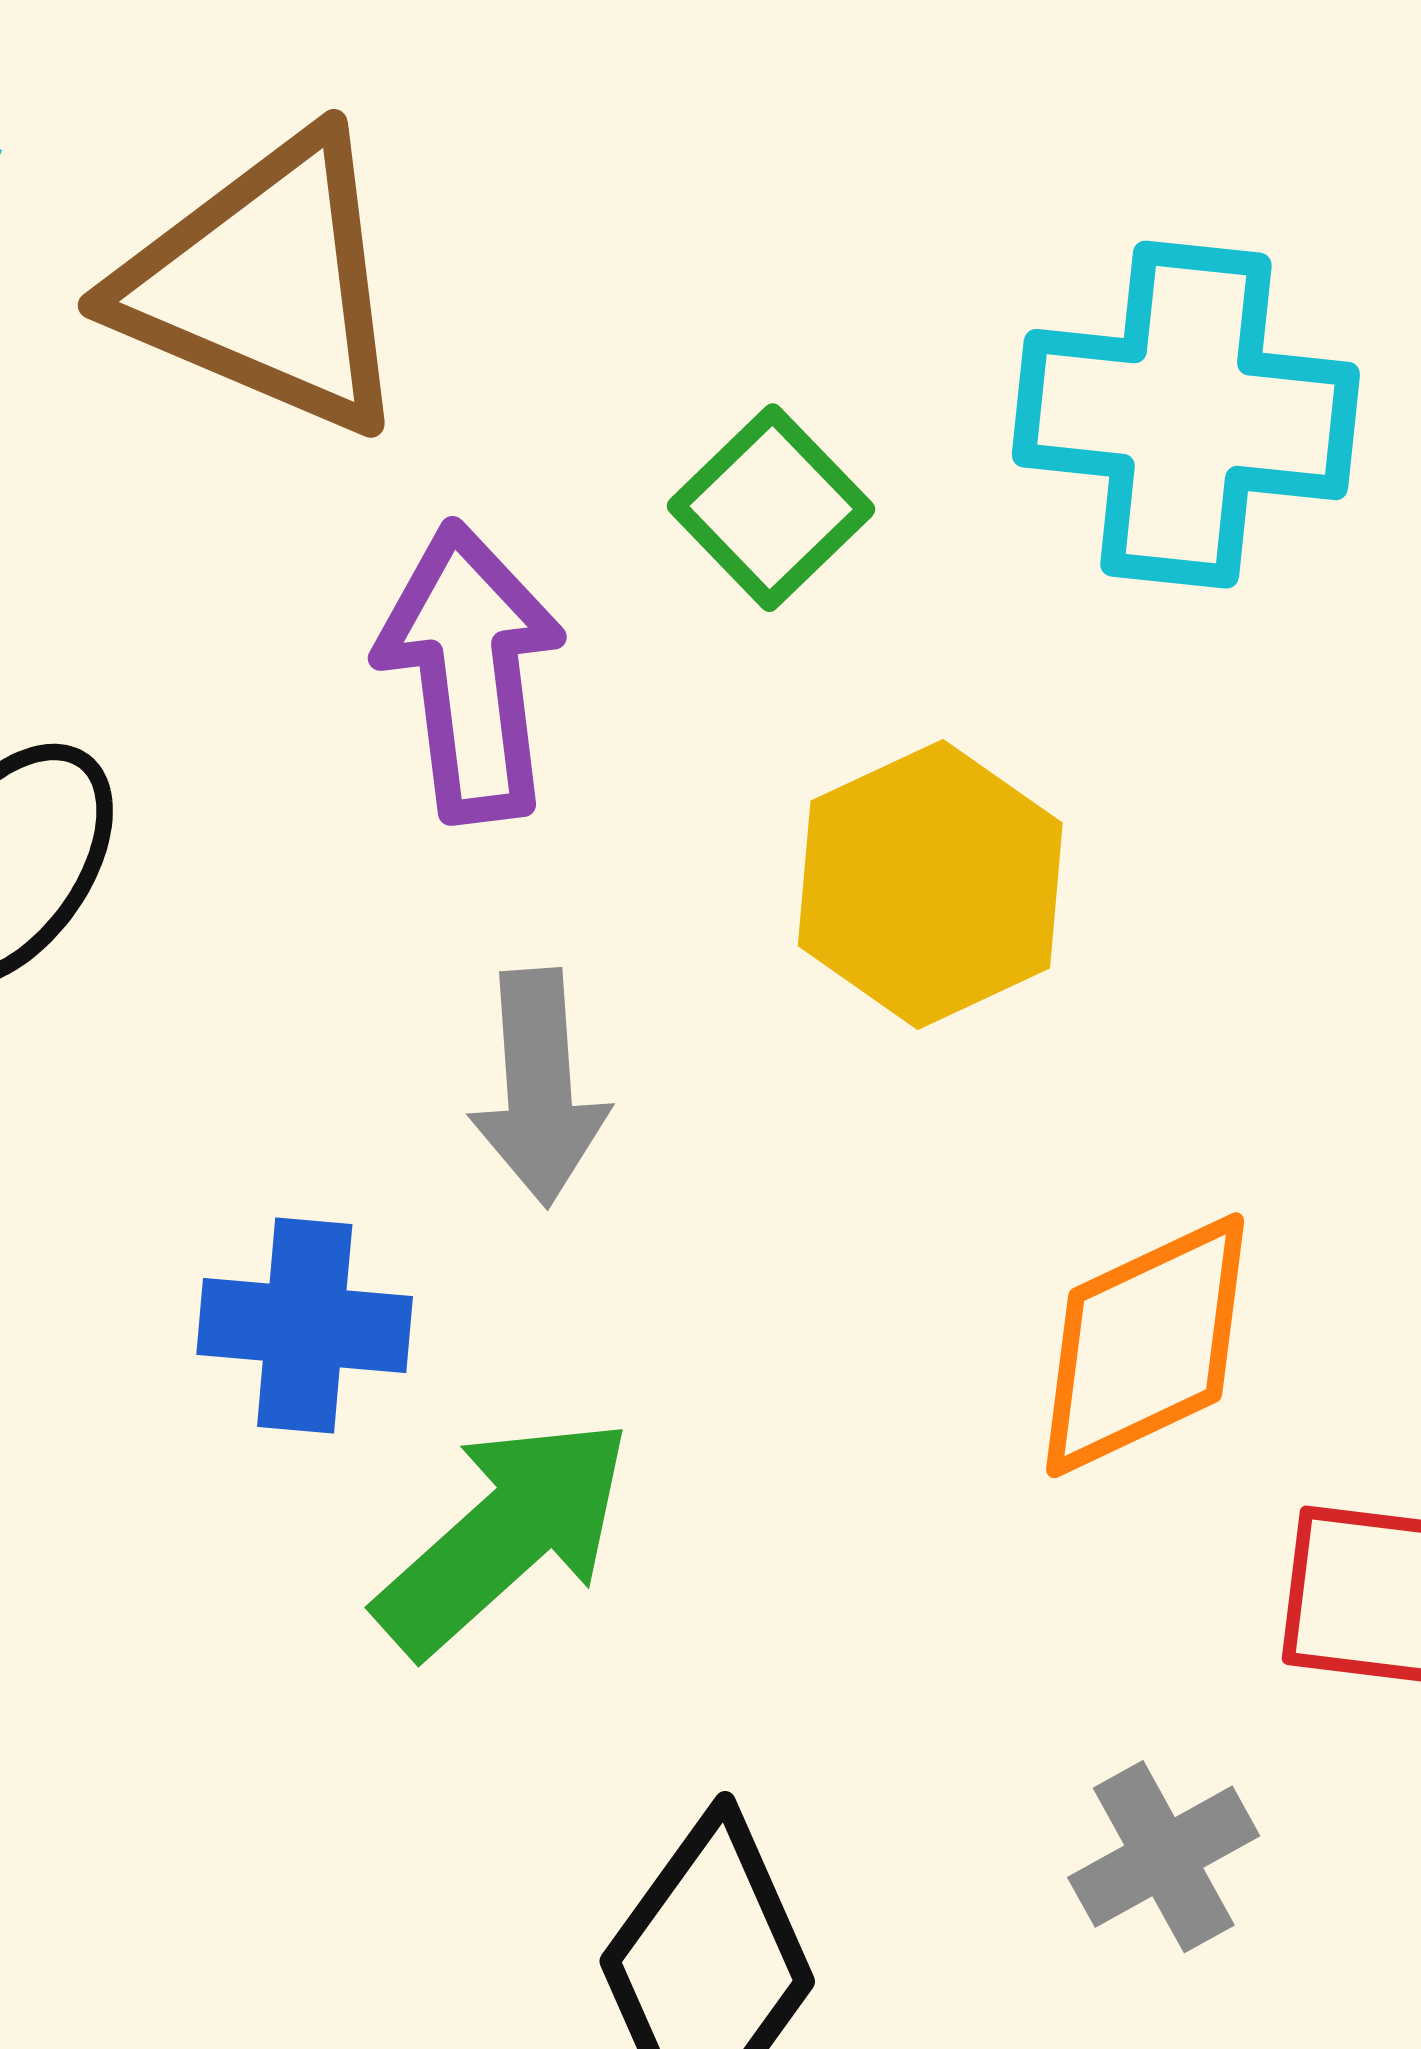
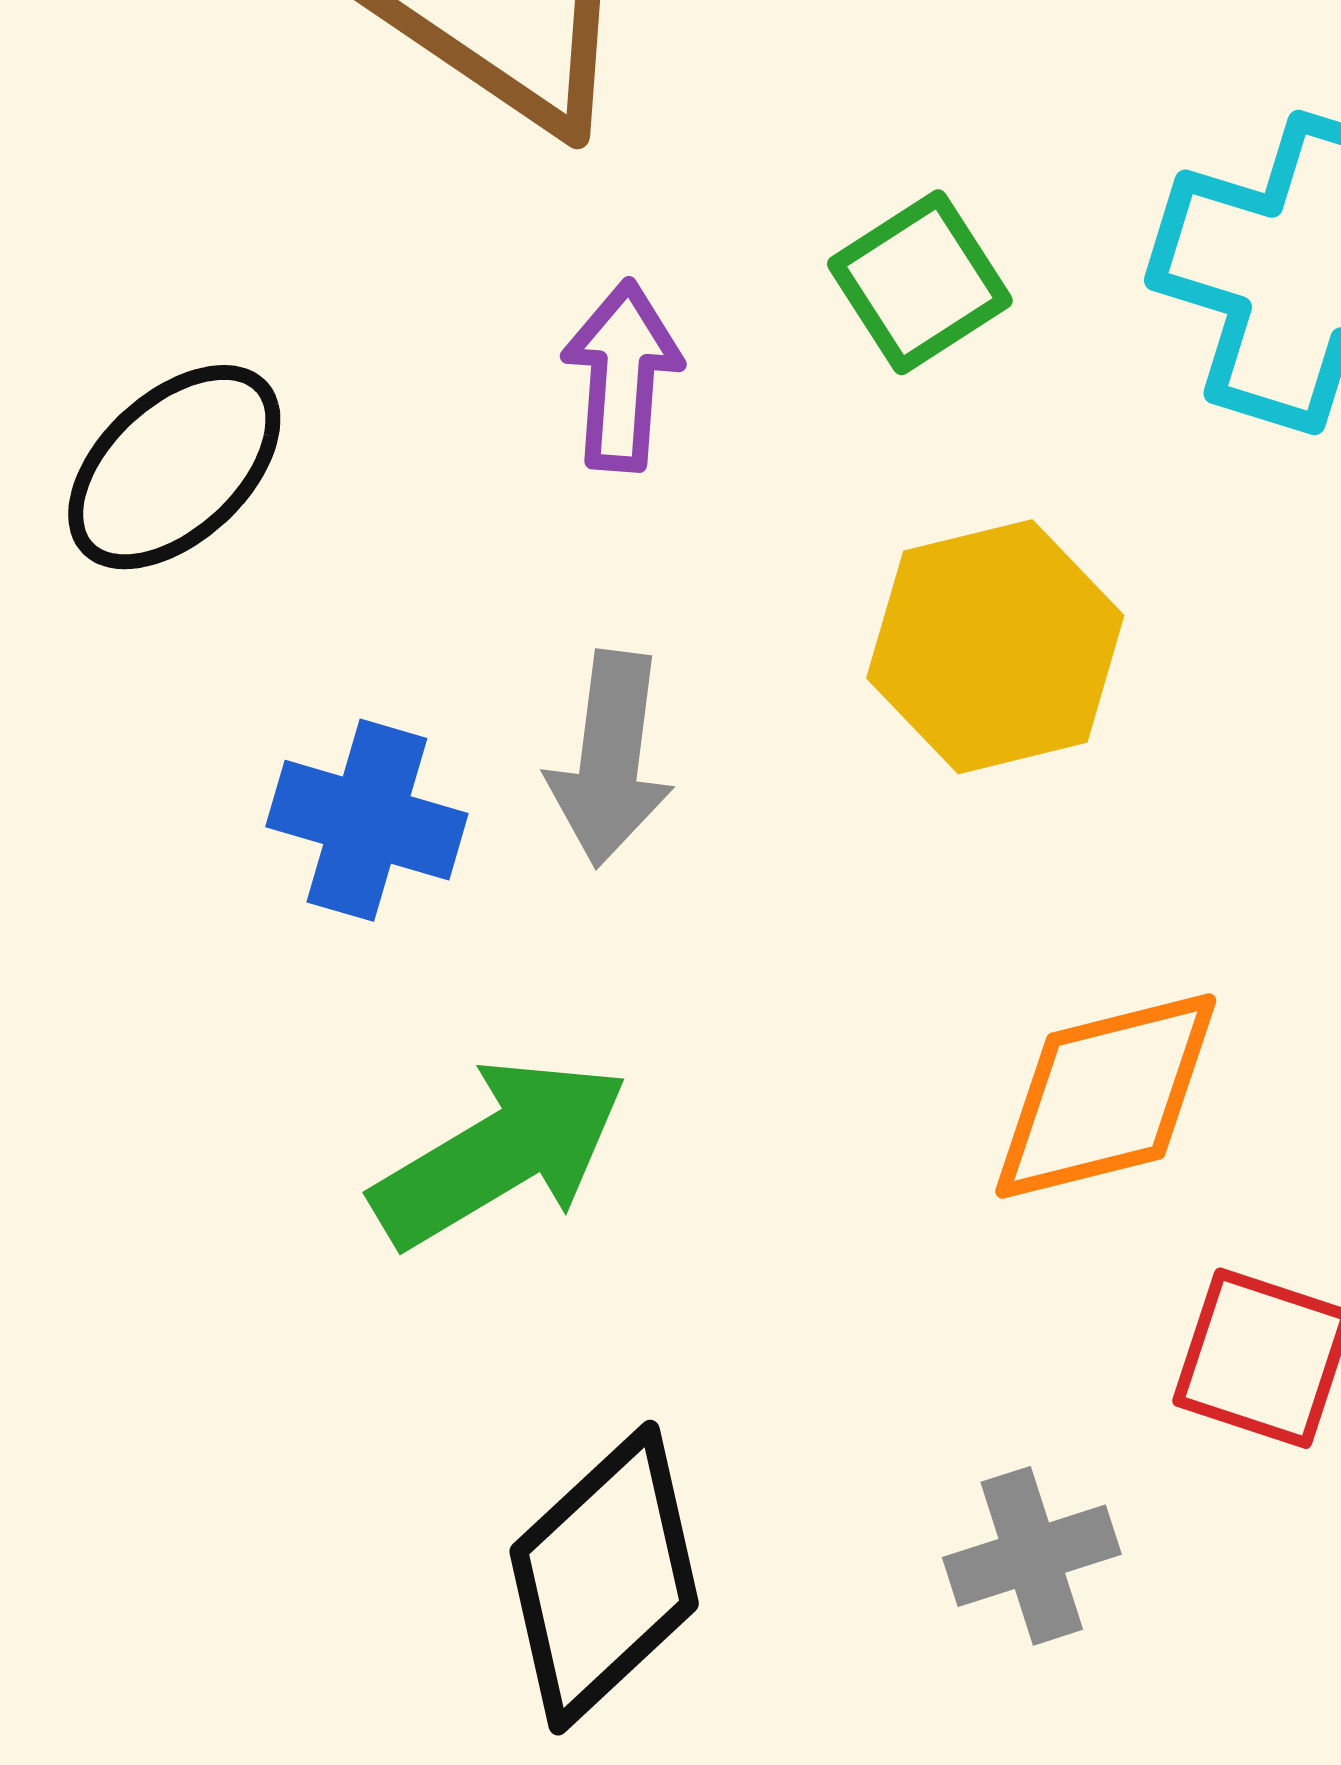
purple arrow: (470, 672) -> (622, 376), size x0.7
blue cross: (305, 1326) -> (367, 820), moved

